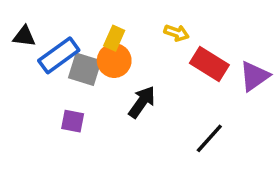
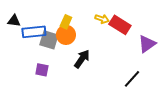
blue rectangle: (59, 55) -> (34, 32), turned 30
red rectangle: (209, 64) -> (120, 25), moved
black line: (209, 138) -> (132, 79), moved

